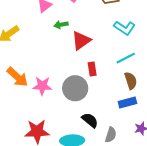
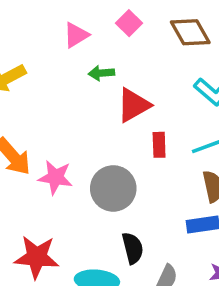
red rectangle: (92, 69) -> (159, 145), moved
black semicircle: (90, 120) -> (133, 248), turned 30

